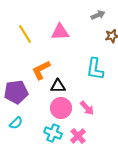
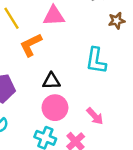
orange L-shape: (41, 70) -> (31, 45), moved
pink arrow: (87, 108) -> (95, 116), moved

